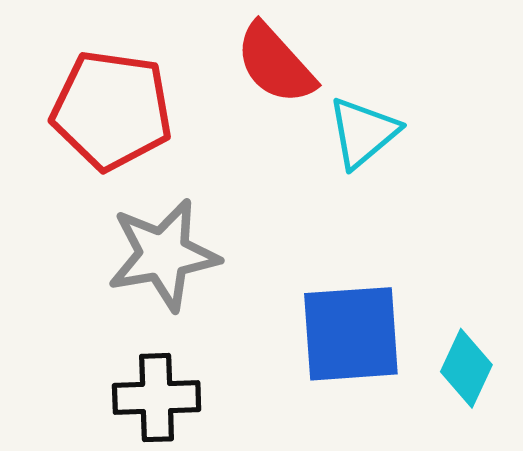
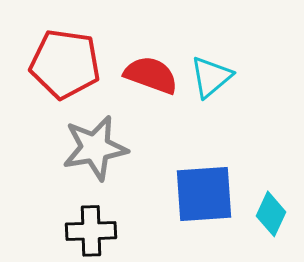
red semicircle: (275, 64) -> (151, 75), moved, turned 152

